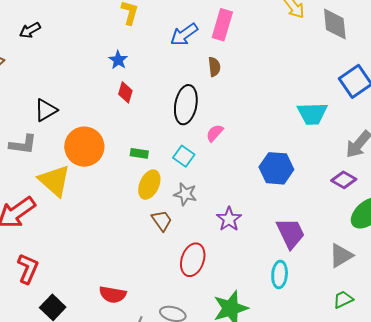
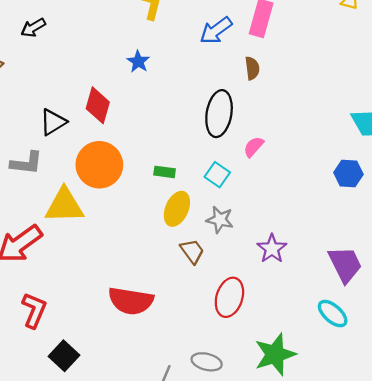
red diamond: (125, 92) -> (98, 105), moved, size x1.4
blue hexagon: (276, 168) -> (348, 173), moved, size x0.7
yellow triangle: (54, 181) -> (64, 206), turned -42
cyan ellipse: (280, 274) -> (333, 314), turned -52
red semicircle: (113, 295) -> (131, 301), moved, size x1.4

